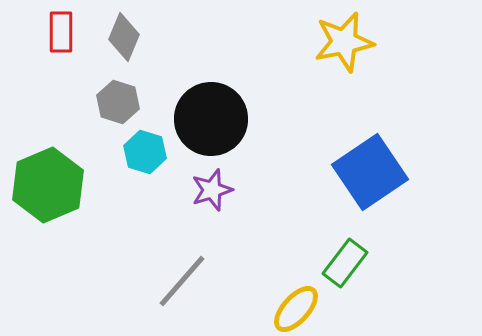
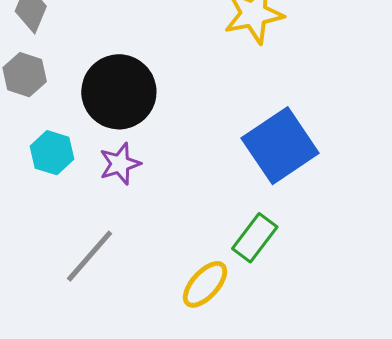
cyan hexagon: (145, 152) -> (52, 153), moved

